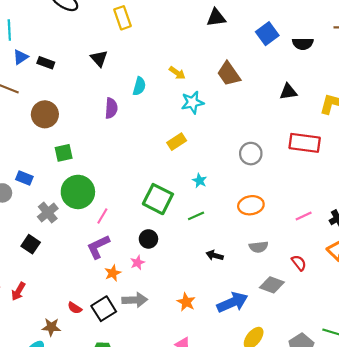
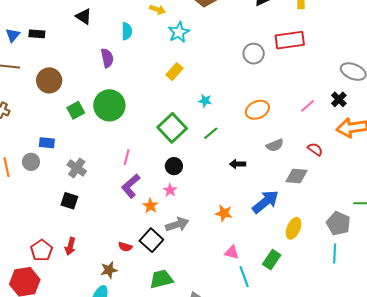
gray circle: (251, 154) -> (254, 54), moved
green circle: (78, 192) -> (109, 105), moved
green square: (158, 199) -> (172, 128), turned 36

